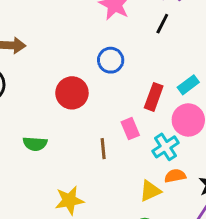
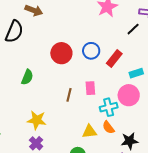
blue circle: (111, 60) -> (91, 51), moved
red rectangle: (154, 97) -> (114, 59), moved
green semicircle: (35, 144) -> (27, 77), turned -91
orange semicircle: (175, 176) -> (108, 127), turned -136

